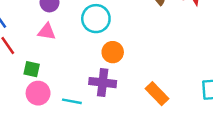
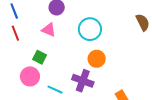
green square: (32, 69) -> (40, 57), moved

